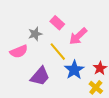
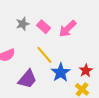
gray star: (35, 34) -> (23, 24), moved
pink arrow: (78, 36) -> (68, 29), moved

